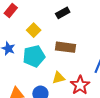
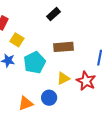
yellow square: (34, 30) -> (17, 40), moved

